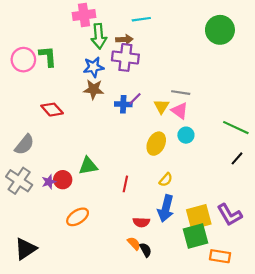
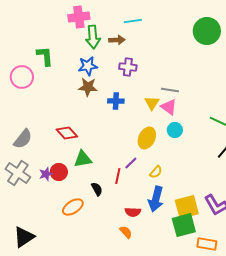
purple cross: (125, 57) -> (128, 67), moved, size x0.7
pink circle: (23, 60) -> (22, 77), moved
purple line: (135, 99) -> (131, 163), moved
red diamond: (52, 110) -> (67, 133), moved
black semicircle: (146, 250) -> (97, 189), moved

